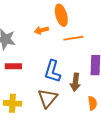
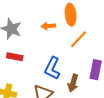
orange line: (73, 38) -> (79, 39), turned -48

